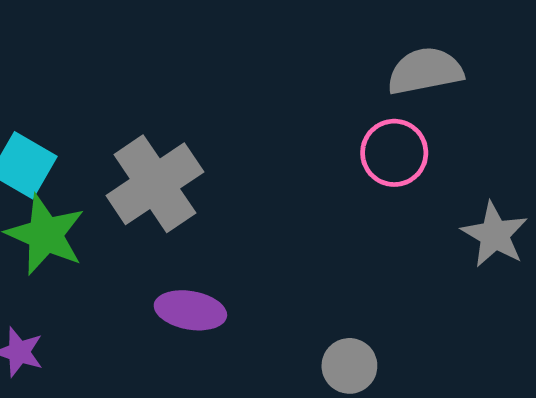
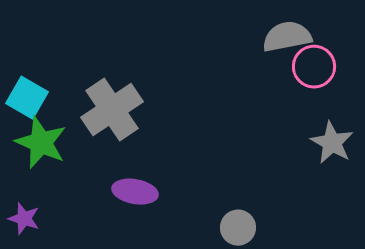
pink circle: (394, 153) -> (314, 67), moved

